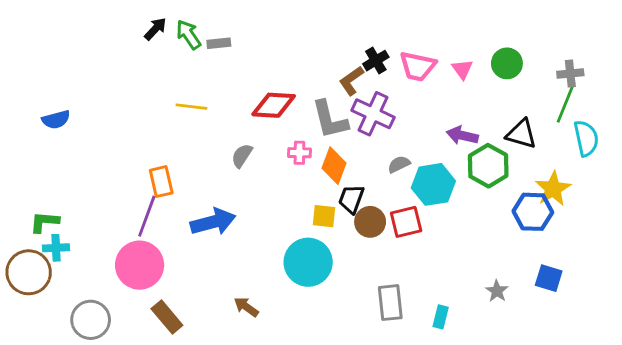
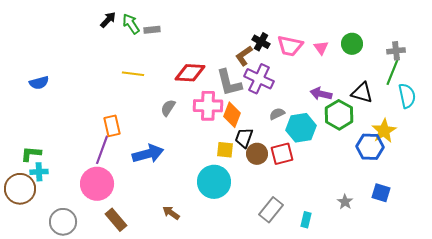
black cross: (376, 61) -> (261, 42), turned -30
pink cross: (299, 153) -> (208, 106), size x1.8
gray rectangle: (390, 303) -> (271, 210), turned 45

